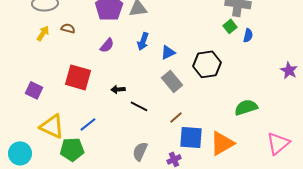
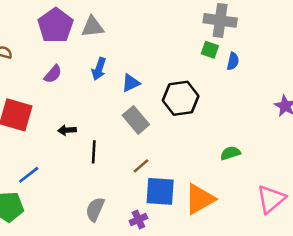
green square: (230, 26) -> (210, 50), turned -32
black line: (139, 106) -> (94, 152), turned 66
green semicircle: (246, 107) -> (230, 153), size x0.7

